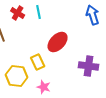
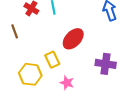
pink star: (44, 87) -> (67, 83), moved

